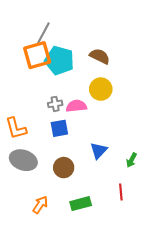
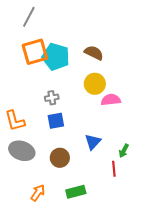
gray line: (43, 33) -> (29, 17), moved
pink semicircle: (76, 106) -> (111, 100), moved
red line: (121, 192) -> (114, 169), moved

